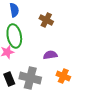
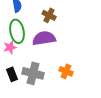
purple semicircle: (50, 55) -> (44, 38), moved, size x1.6

